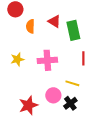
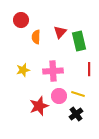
red triangle: (54, 21) -> (60, 32), turned 40
pink circle: (53, 95) -> (59, 96), moved
red star: (28, 105) -> (39, 106), moved

